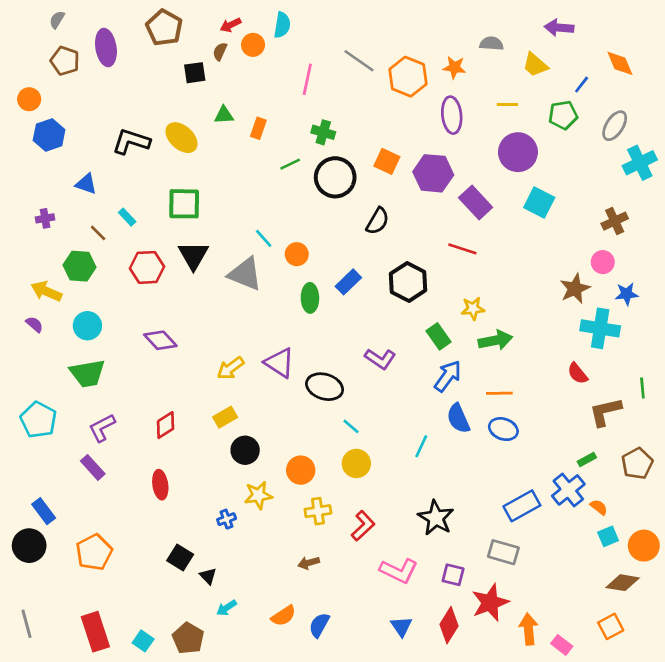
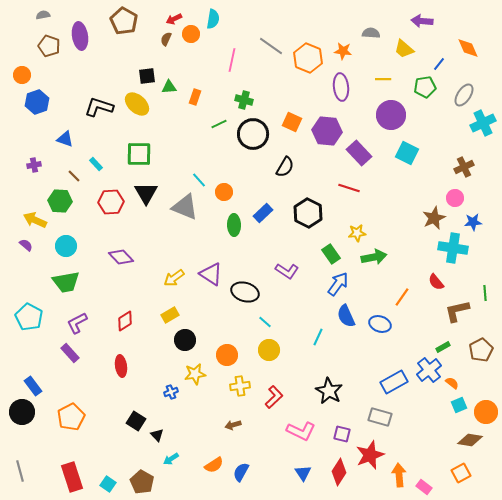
gray semicircle: (57, 20) -> (43, 15), turned 48
black square: (195, 73) -> (147, 76), moved
orange line: (499, 393) -> (402, 297), moved, turned -54

